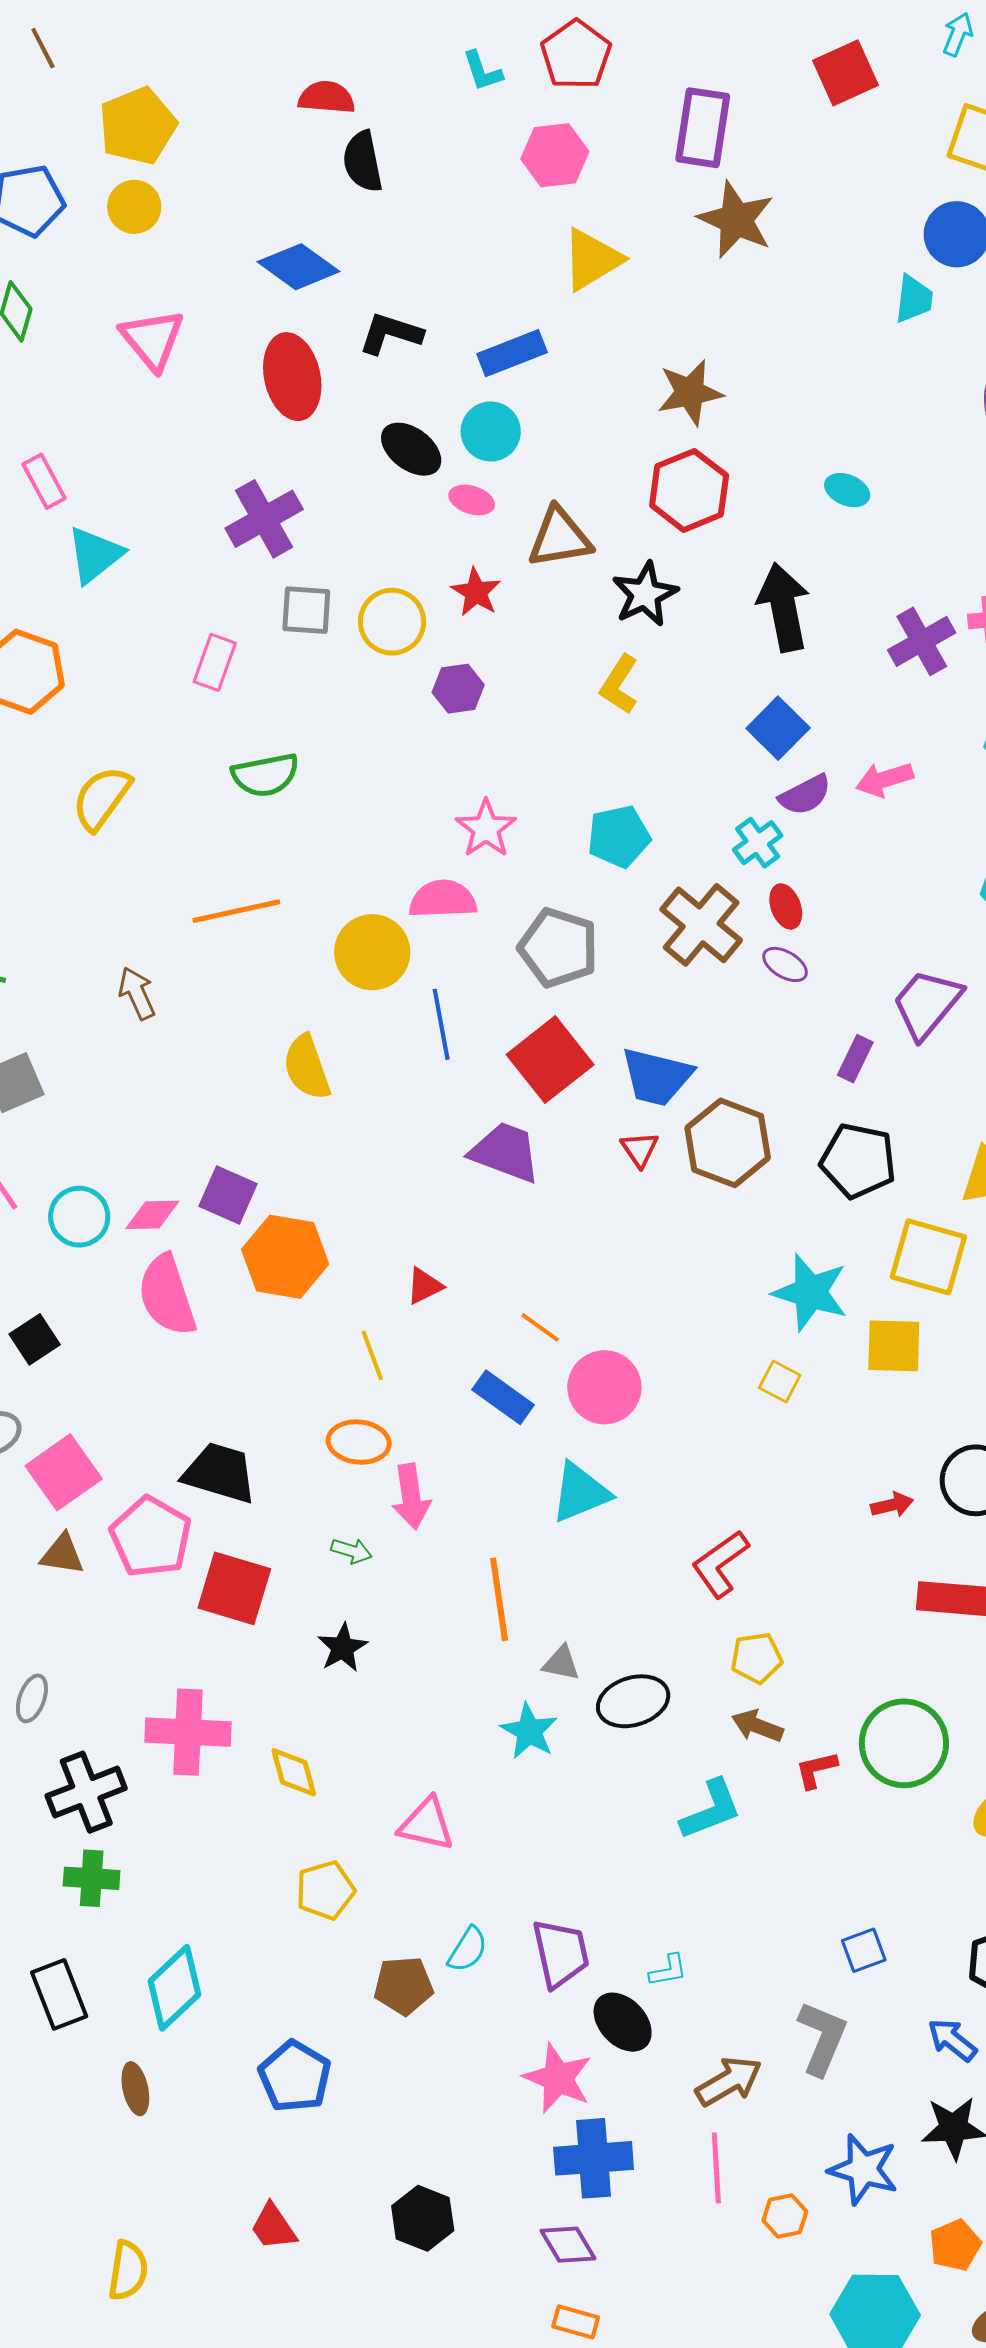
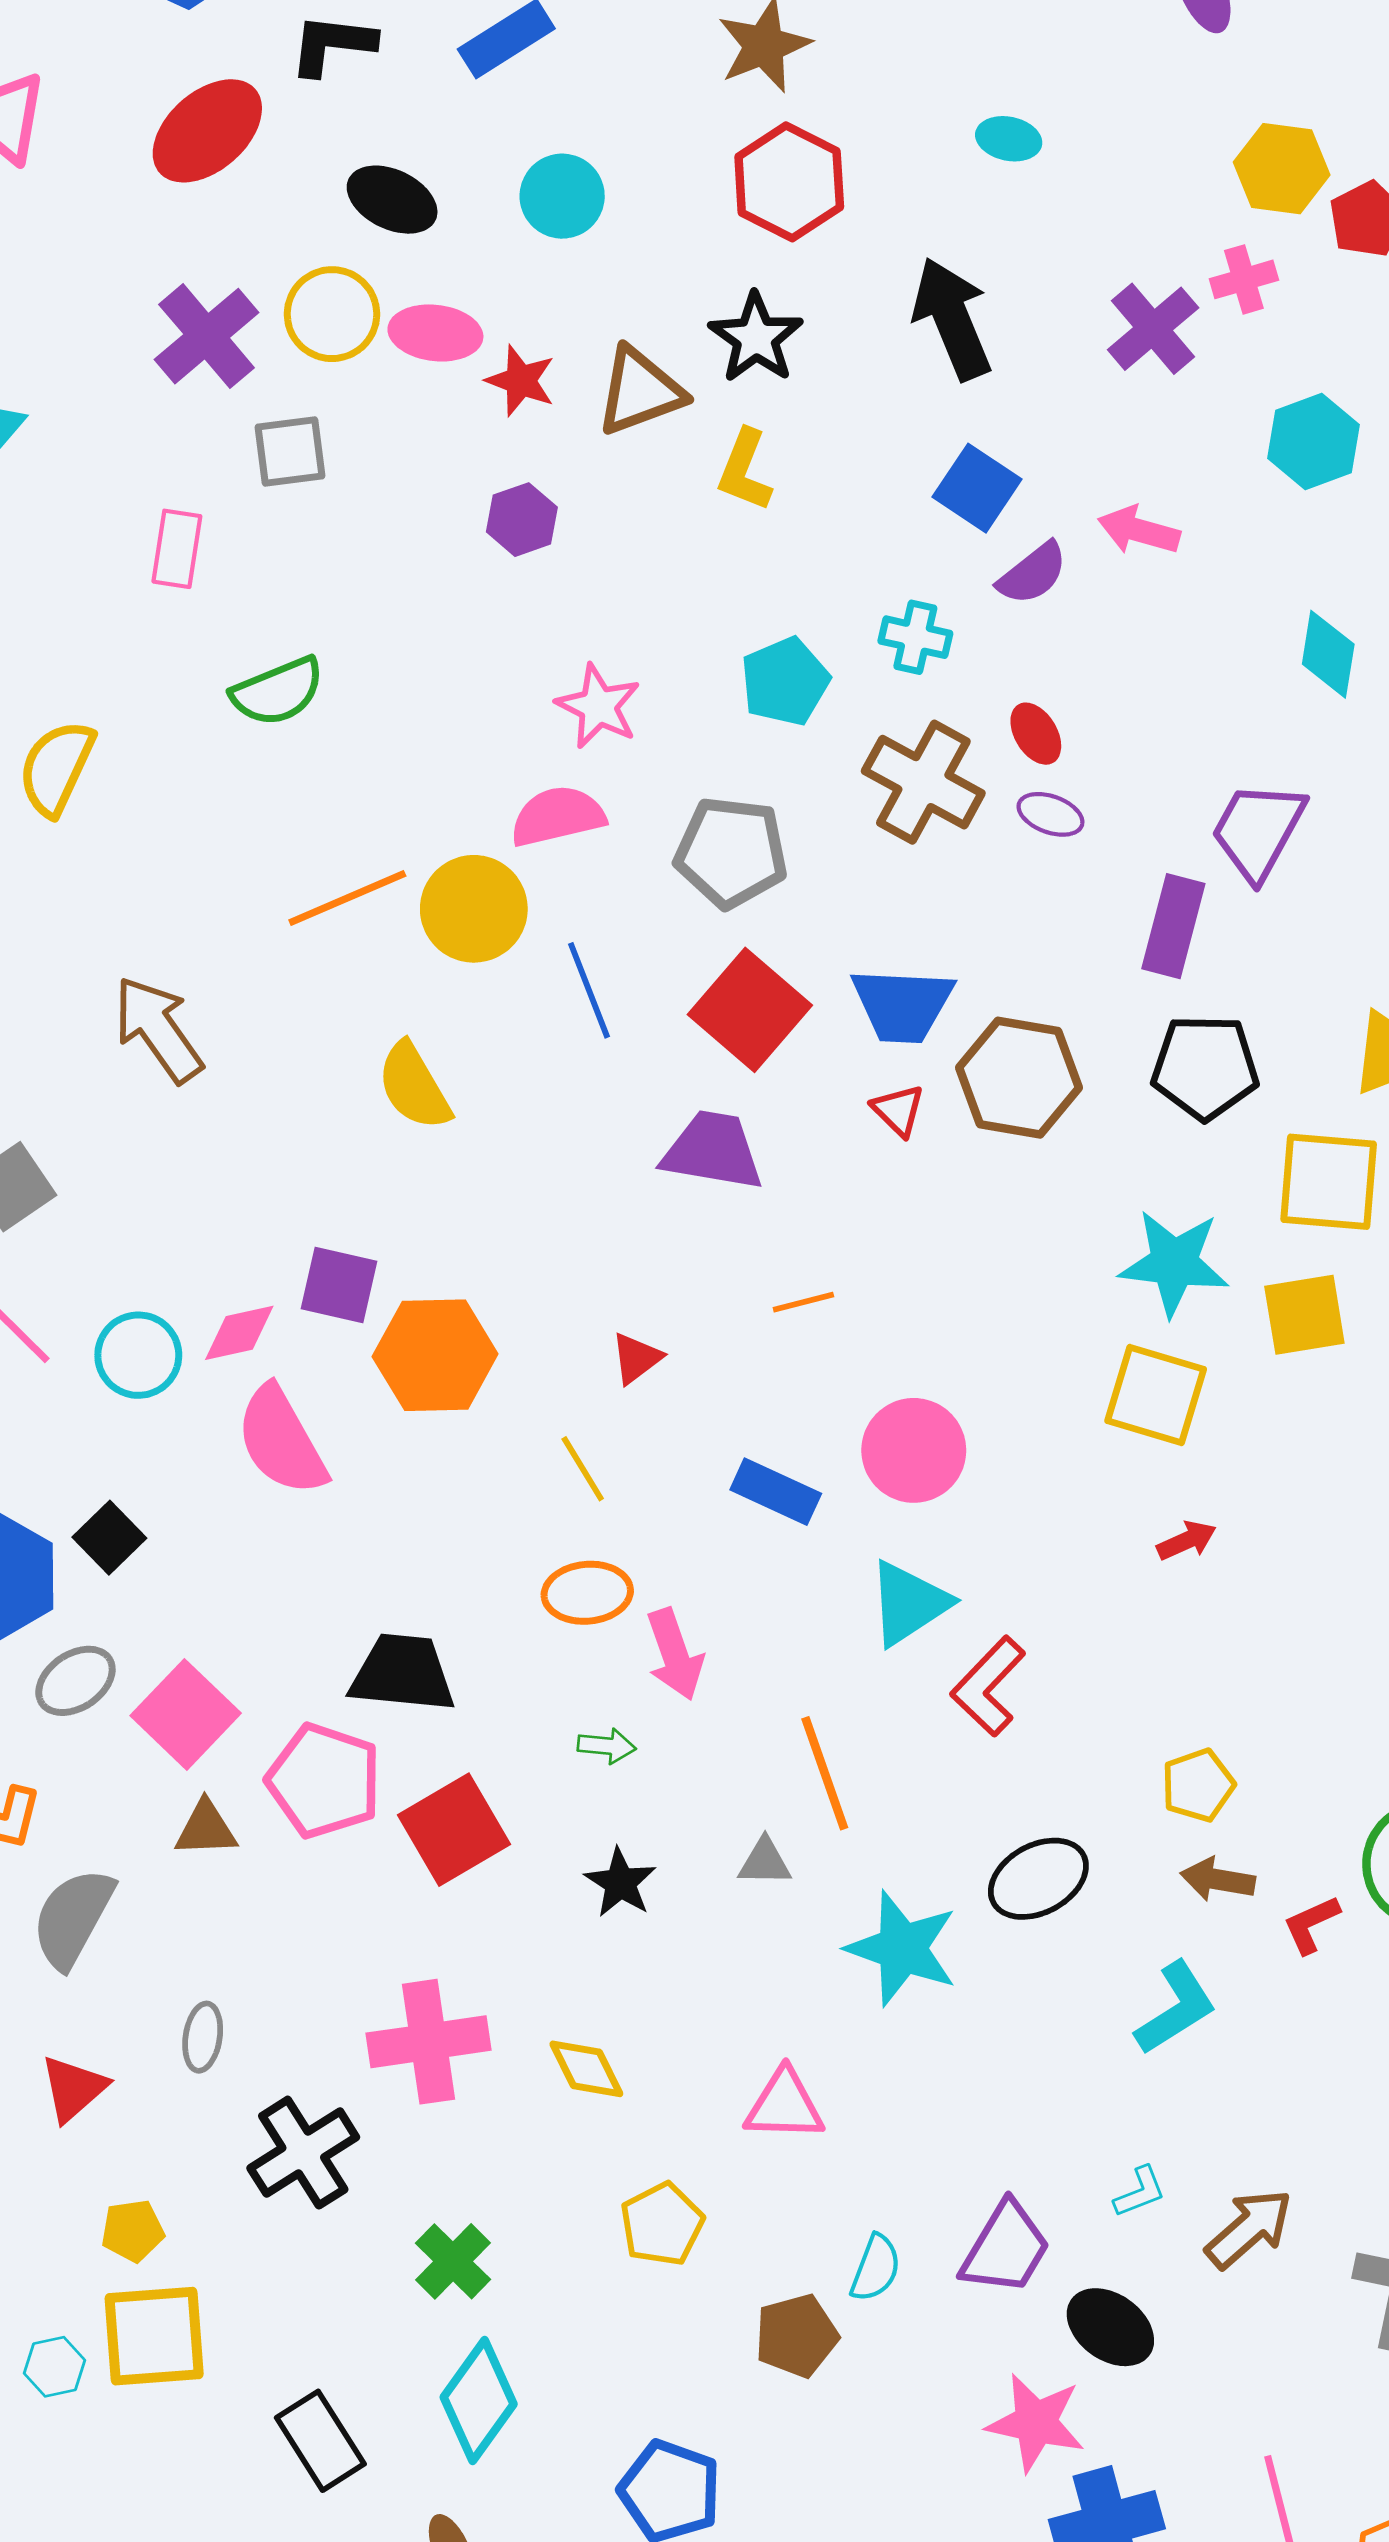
red ellipse: (292, 377) -> (207, 131), turned 72
cyan circle: (491, 431) -> (562, 196), moved
pink ellipse: (472, 500) -> (435, 333), moved, size x1.4
brown triangle: (560, 538) -> (640, 391), moved
yellow circle: (392, 622) -> (332, 314), moved
pink arrow: (885, 779) -> (1139, 530), turned 44
cyan cross: (758, 843) -> (915, 637), moved, turned -30
orange line: (236, 911) -> (347, 898), moved
brown arrow: (137, 993) -> (158, 1029), size x1.5
purple rectangle: (855, 1059) -> (1173, 926), size x1.5
orange line: (540, 1327) -> (803, 1302), moved, turned -39
yellow square: (780, 1381) -> (1156, 1395), size x1.8
red arrow: (892, 1505) -> (1187, 1540), moved
red L-shape: (720, 1564) -> (988, 1686), moved
red square: (234, 1588) -> (454, 1830), turned -36
gray triangle: (561, 1663) -> (765, 1862), moved
cyan star: (529, 1731) -> (902, 1948), size x1.4
green cross: (92, 1878) -> (453, 2261), moved, turned -38
purple trapezoid: (561, 1953) -> (1006, 2248), turned 54
cyan L-shape: (668, 1970) -> (1140, 2192), moved
brown arrow: (729, 2081) -> (1249, 2228), moved

